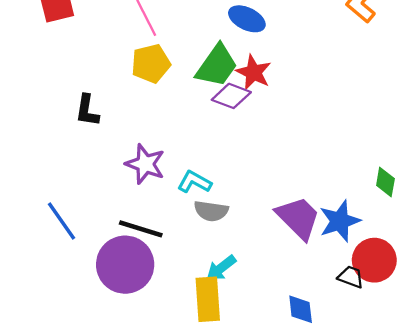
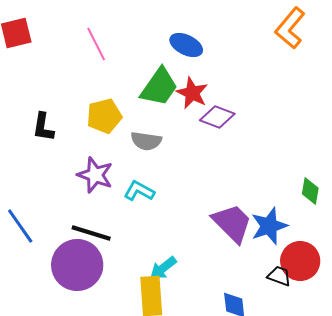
yellow pentagon: (151, 64) -> (104, 116), moved
purple diamond: (231, 96) -> (217, 117), moved
gray semicircle: (211, 211) -> (146, 141), moved

